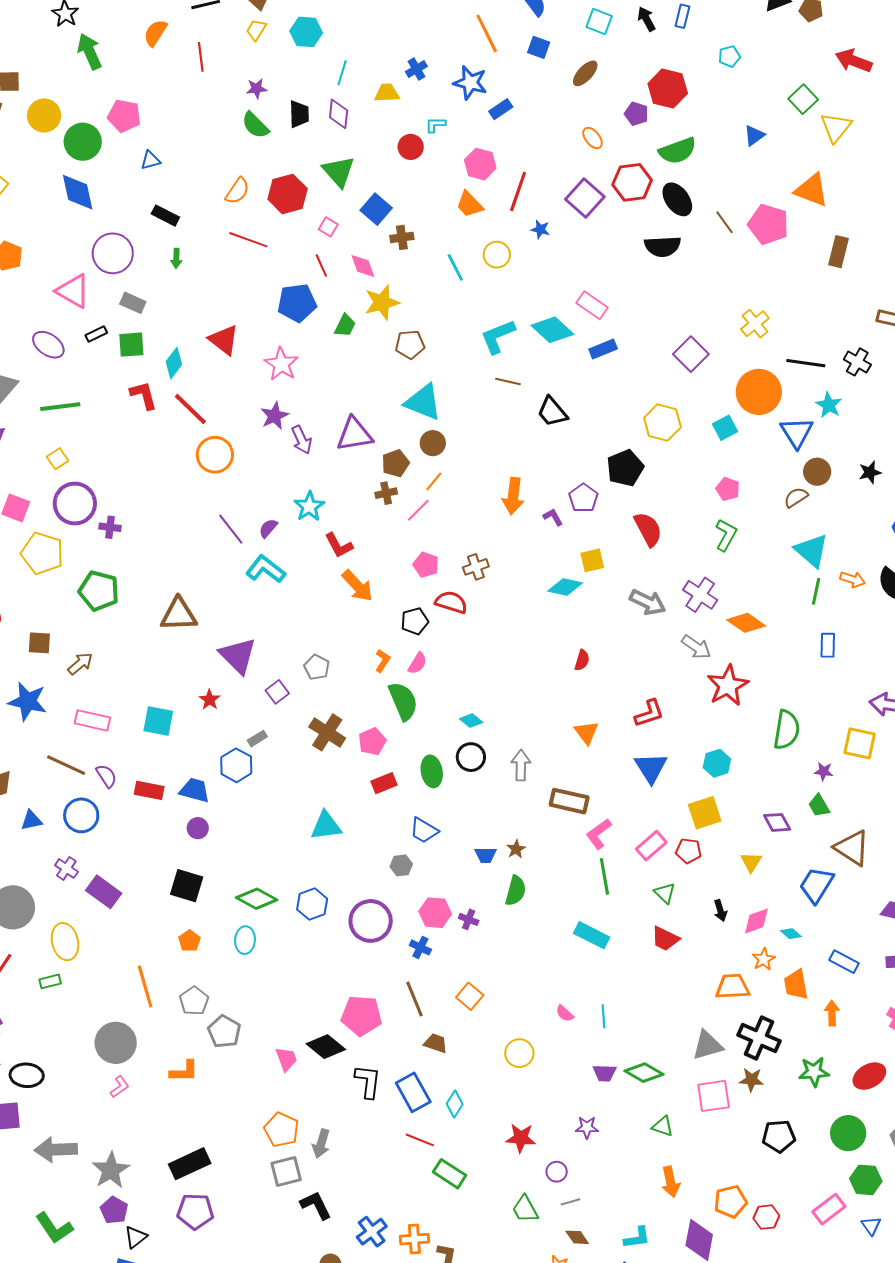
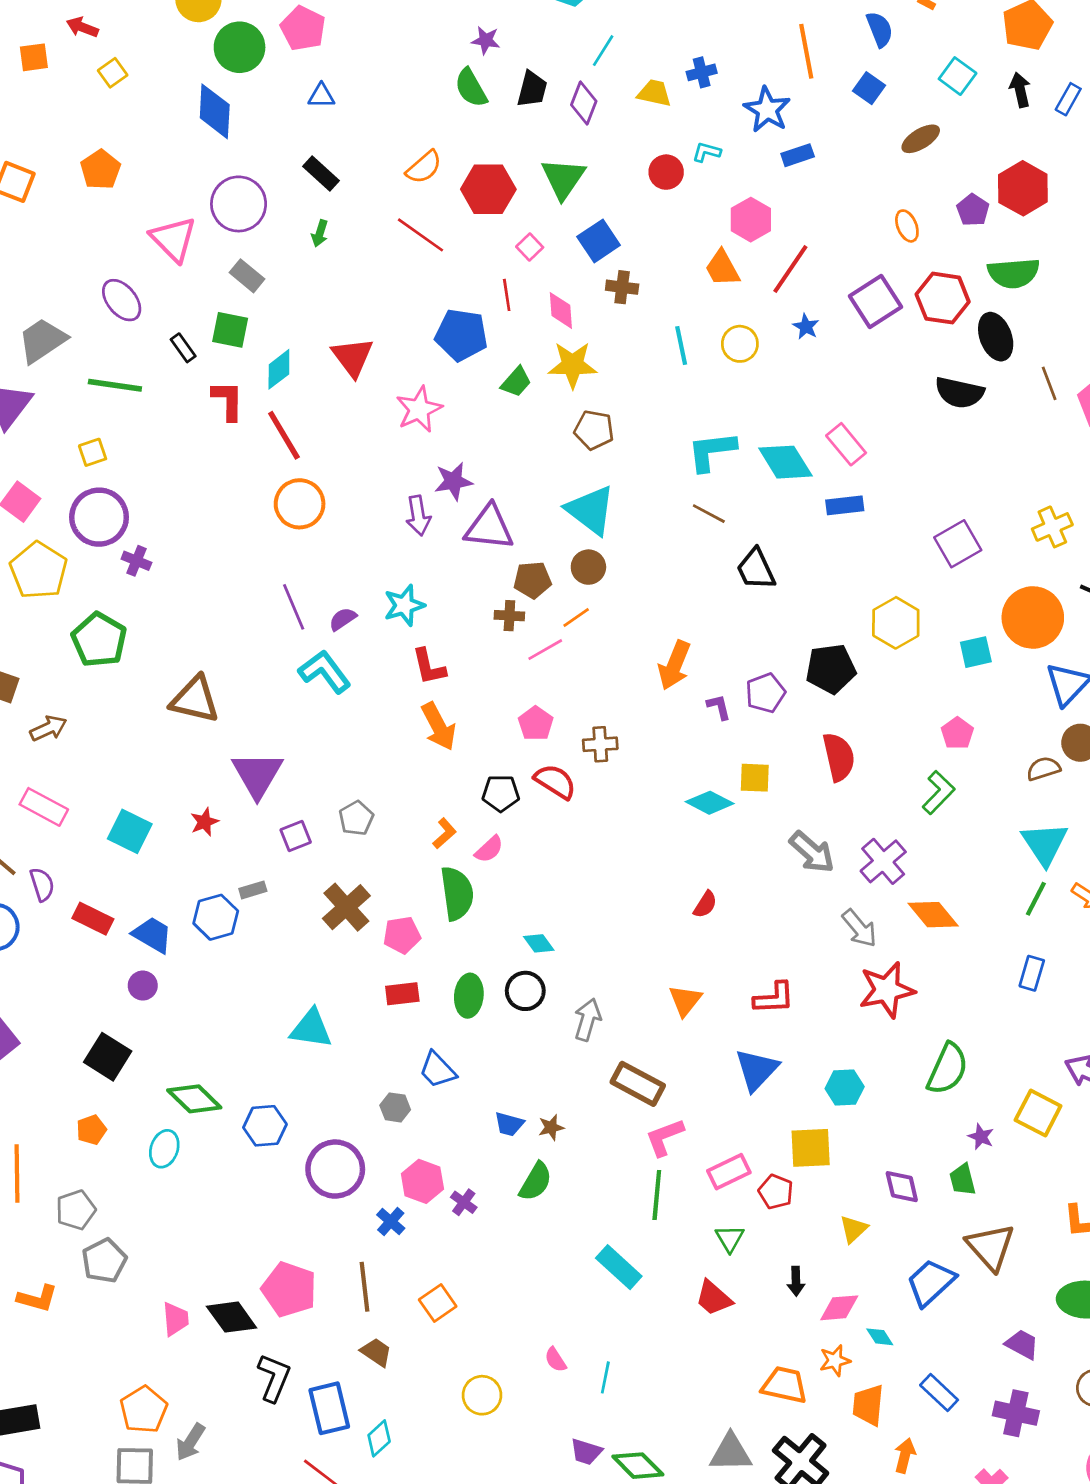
black rectangle: (96, 334) -> (183, 348), moved, turned 65
purple star: (274, 416) -> (453, 481), moved

